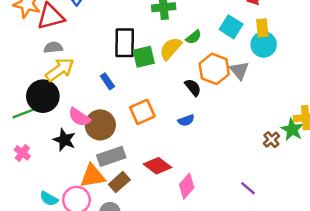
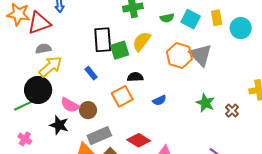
green semicircle: (194, 37) -> (167, 18), moved, turned 32
cyan circle: (264, 44) -> (241, 28), moved
gray triangle: (239, 70) -> (201, 55), size x1.4
black semicircle: (193, 87) -> (135, 77), moved, turned -49
brown circle: (100, 125) -> (88, 110), size x0.7
green star: (292, 130) -> (205, 103), moved

